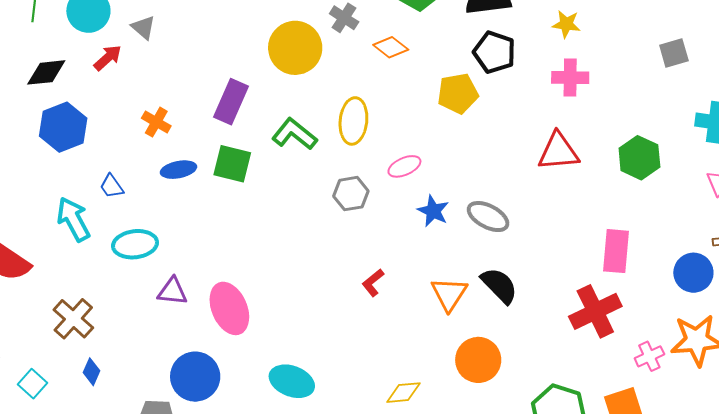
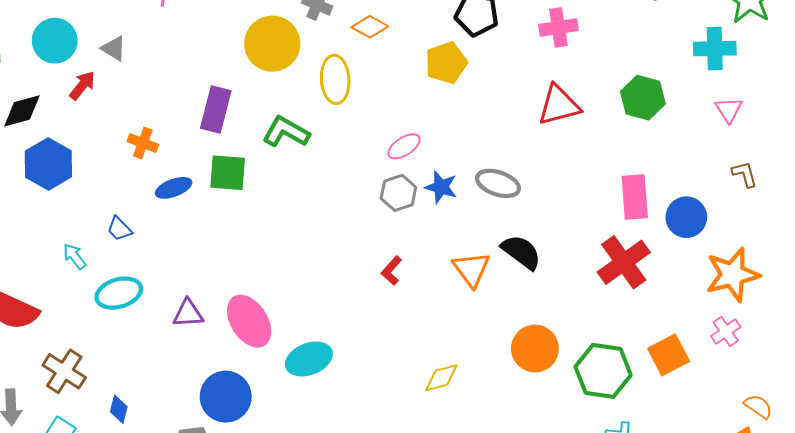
yellow ellipse: (353, 121) -> (335, 79), moved
blue trapezoid: (112, 186) -> (119, 229), moved
gray hexagon: (351, 194) -> (398, 193), moved
cyan arrow: (73, 219) -> (75, 256), size x0.6
cyan ellipse: (135, 244) -> (119, 293), moved
blue circle: (693, 273) -> (686, 217), moved
brown cross: (73, 319) -> (64, 371), moved
pink cross: (649, 356) -> (726, 332), moved
orange circle: (478, 360) -> (535, 349), moved
cyan ellipse: (292, 381) -> (309, 359), moved, turned -33

